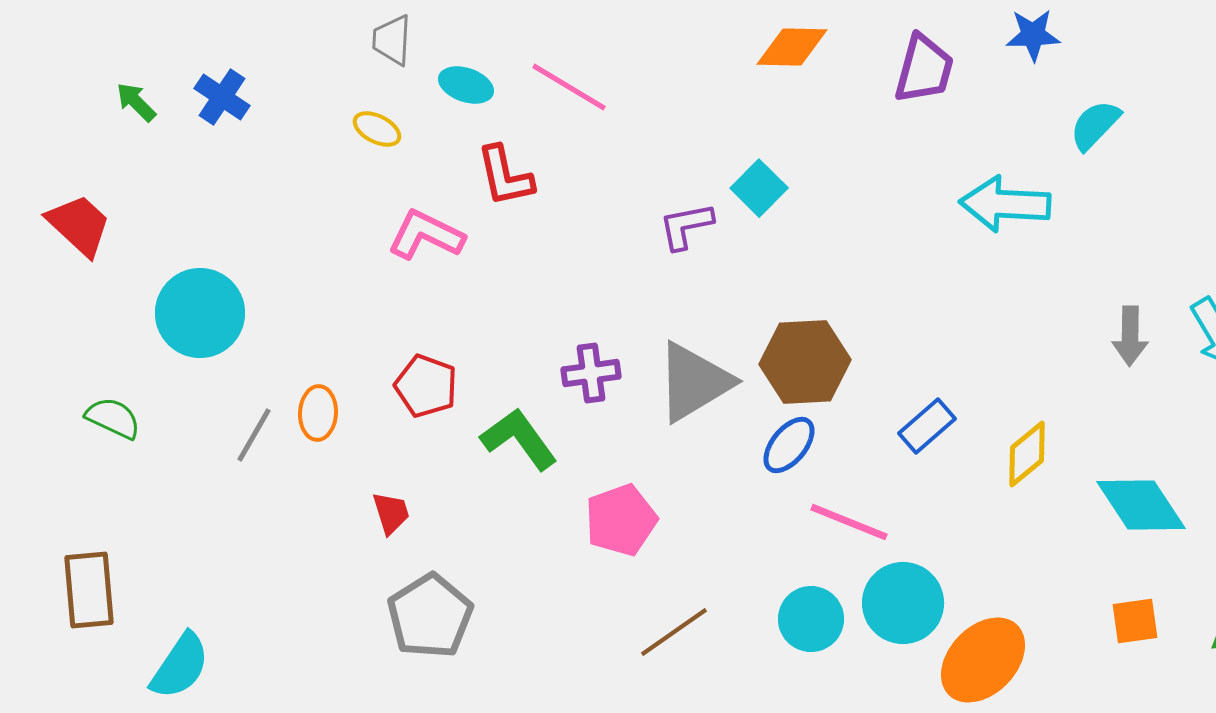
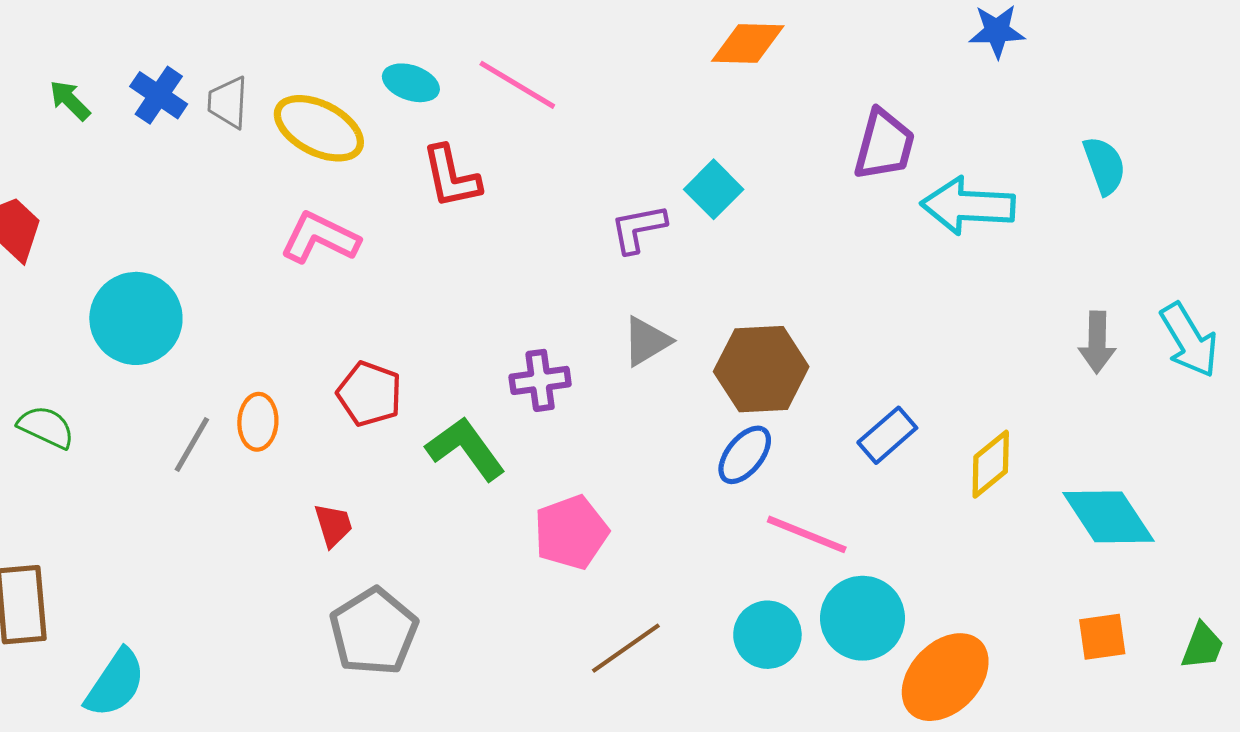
gray trapezoid: (392, 40) -> (228, 102), moved
purple trapezoid: (924, 69) -> (884, 145), moved
cyan semicircle: (1095, 125) -> (1104, 165), moved, turned 116
yellow ellipse: (377, 129) -> (319, 128), size x1.8
pink L-shape: (426, 235) -> (320, 238), moved
gray triangle: (694, 382) -> (647, 341), moved, size x0.6

